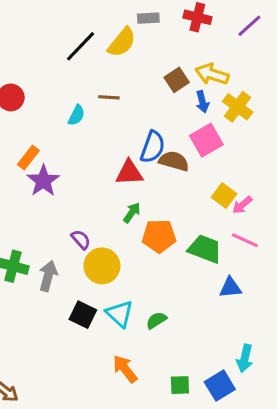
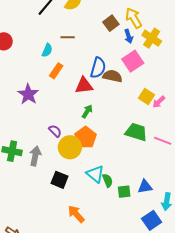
yellow arrow: (212, 74) -> (134, 18), turned 45
orange rectangle: (28, 158) -> (56, 71), moved
orange pentagon: (159, 236) -> (85, 137), moved, turned -30
pink line: (245, 240) -> (163, 141), moved
blue triangle: (230, 288) -> (145, 187), moved
cyan triangle: (120, 314) -> (95, 174), moved
green semicircle: (156, 320) -> (108, 180), turned 104
orange arrow: (125, 369) -> (76, 214), moved
green square: (180, 385) -> (124, 192), moved

